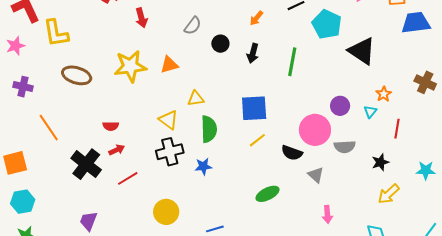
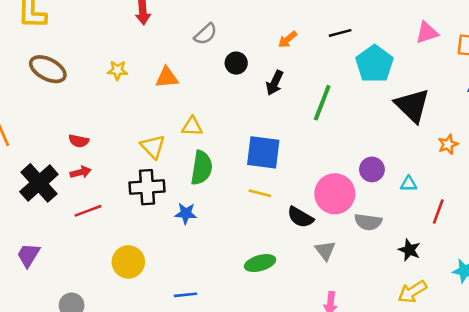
yellow star: (130, 66) -> (117, 70), size x0.5
orange star: (384, 94) -> (448, 144), moved
cyan triangle: (370, 112) -> (409, 184), turned 40
yellow line: (257, 140) -> (260, 193), turned 42
black star: (380, 162) -> (409, 250), turned 30

